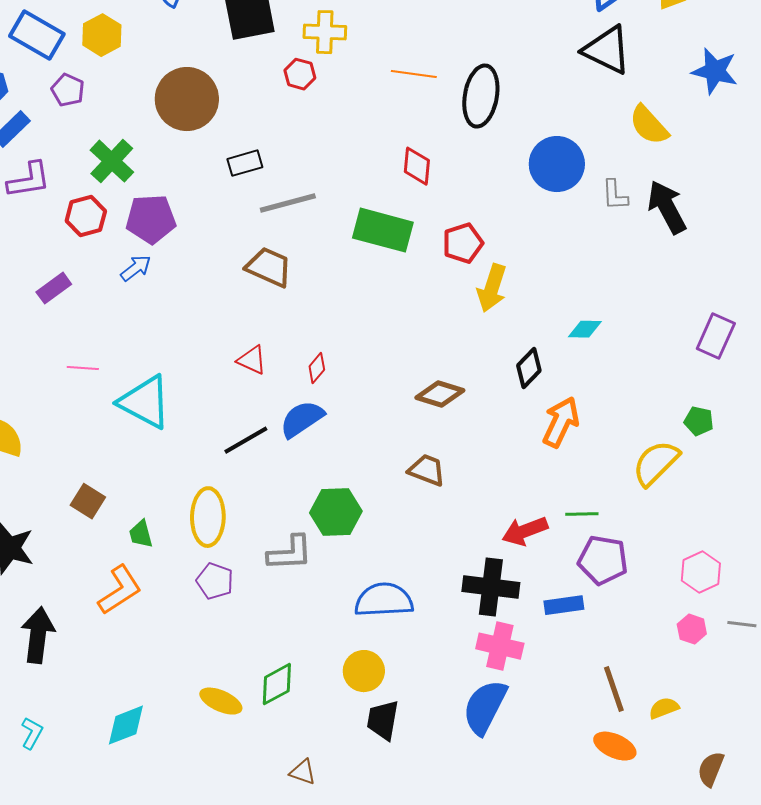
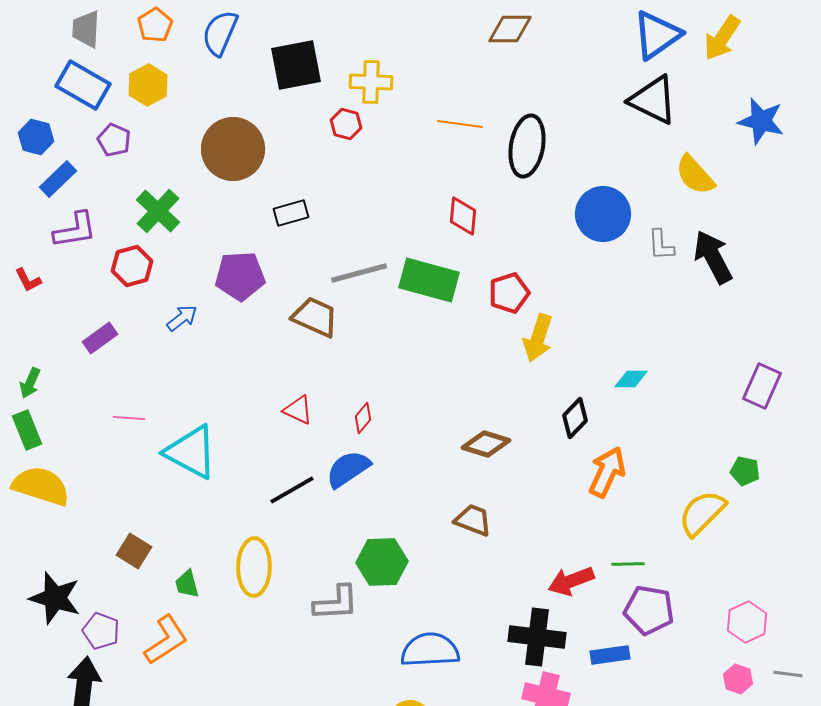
gray line: (288, 203) -> (359, 273), moved
purple pentagon: (151, 219) -> (240, 276), moved
purple pentagon: (215, 581) -> (101, 631), moved

